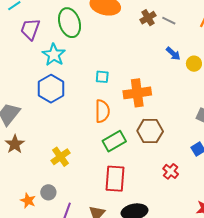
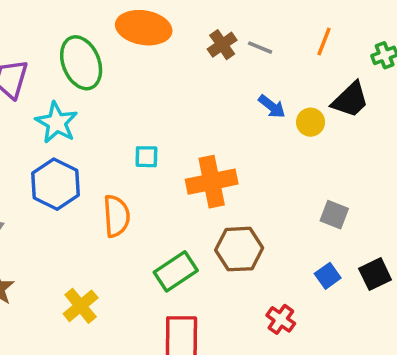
orange semicircle: (102, 111) -> (116, 216), moved

